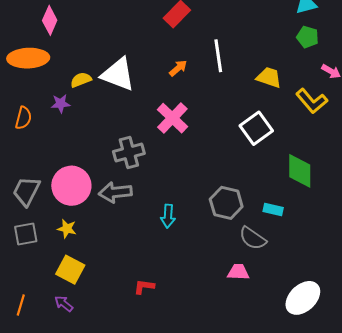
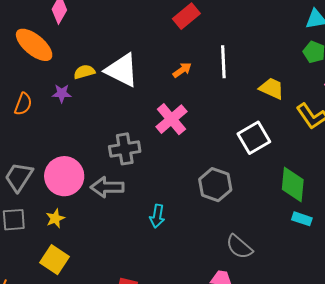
orange ellipse: (28, 58) -> (34, 45), turned 36
gray hexagon: (226, 203) -> (215, 185), moved
cyan rectangle: (273, 210) -> (302, 219), moved
yellow star: (67, 229) -> (55, 218), turned 30

